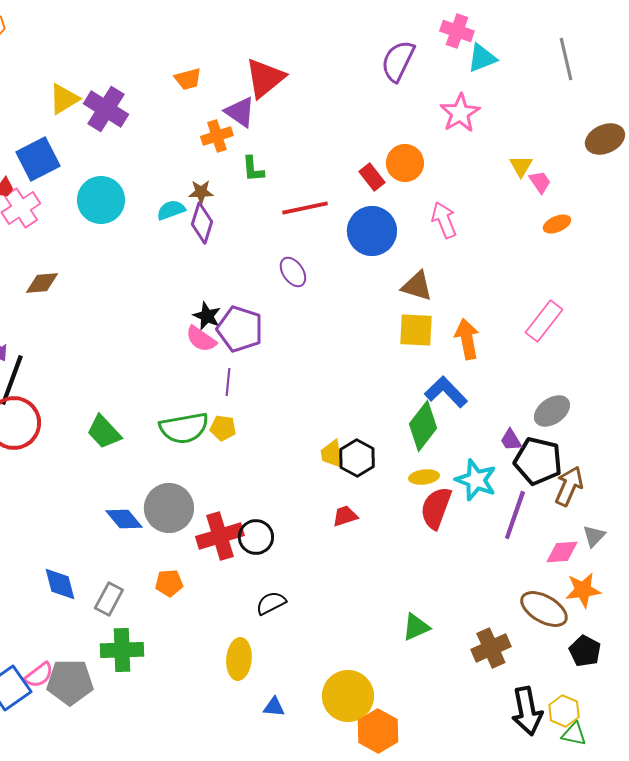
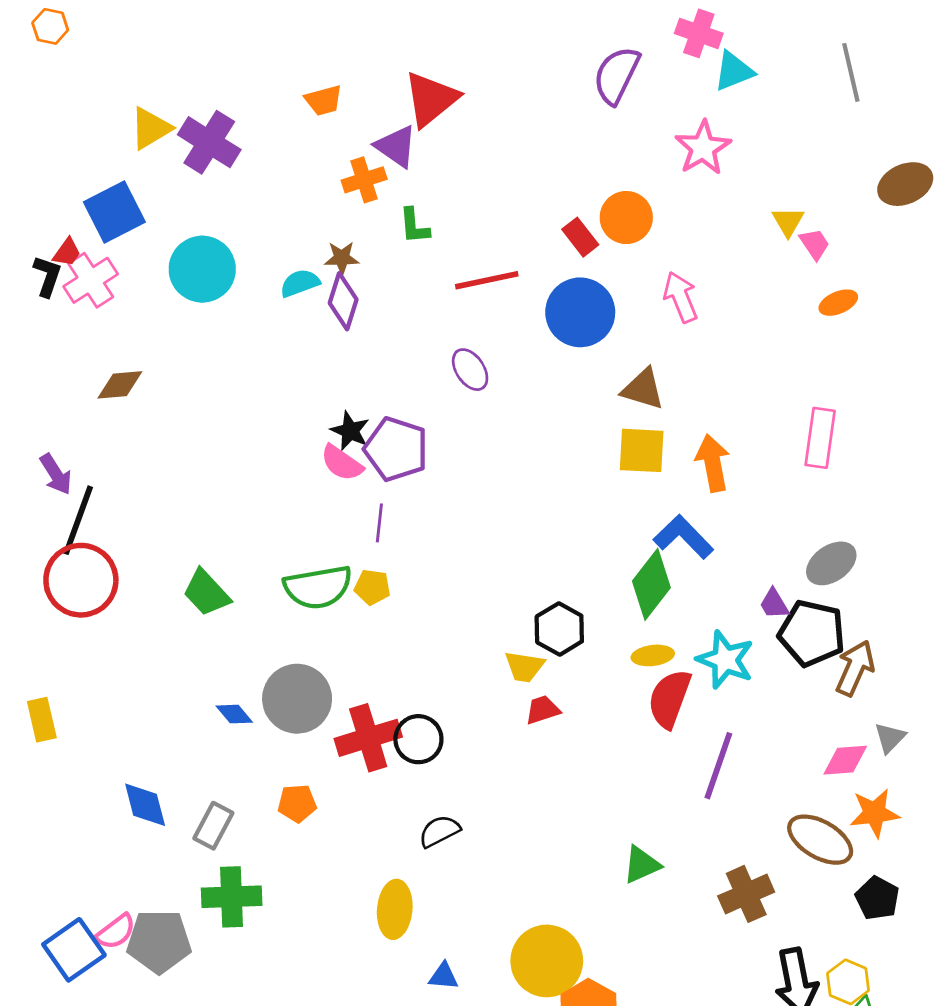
pink rectangle: (544, 321) -> (820, 438), turned -30
yellow trapezoid: (332, 454) -> (524, 667), moved, turned -72
purple line: (515, 515) -> (718, 766), moved
blue diamond: (124, 519) -> (234, 714), size x0.7

